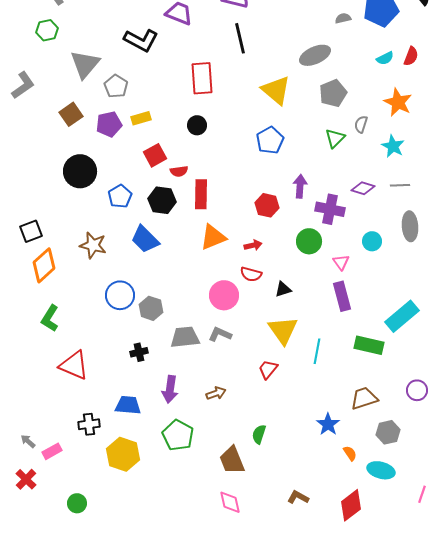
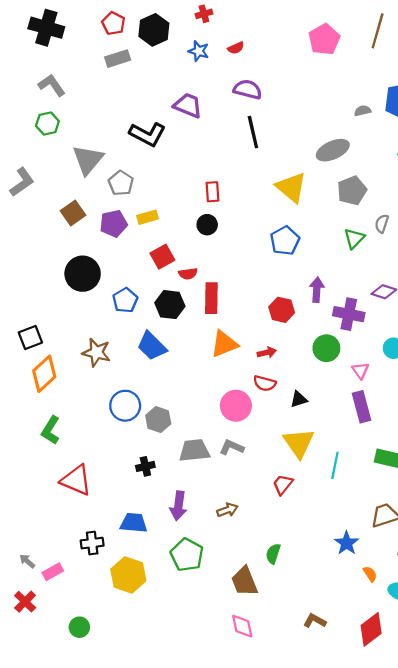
red rectangle: (202, 78) -> (212, 192), moved, size x0.6

